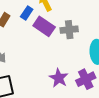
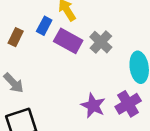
gray cross: (69, 30) -> (101, 42), turned -36

